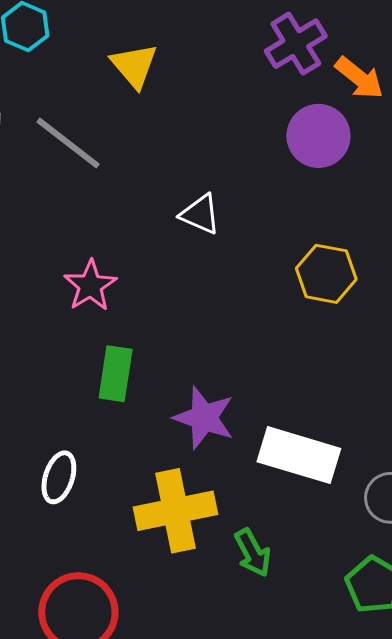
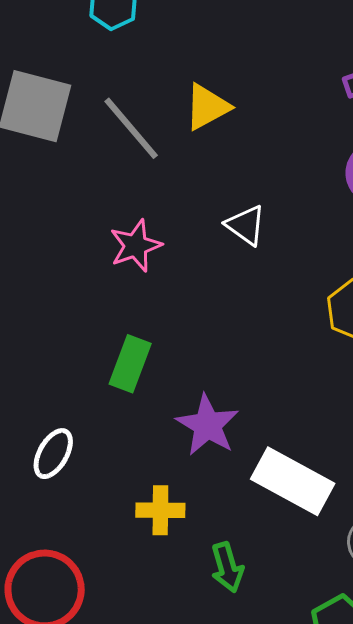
yellow triangle: (134, 66) -> (207, 107), moved, turned 30
pink star: (90, 286) -> (136, 246), moved
yellow cross: (175, 511) -> (160, 510), size x0.6

